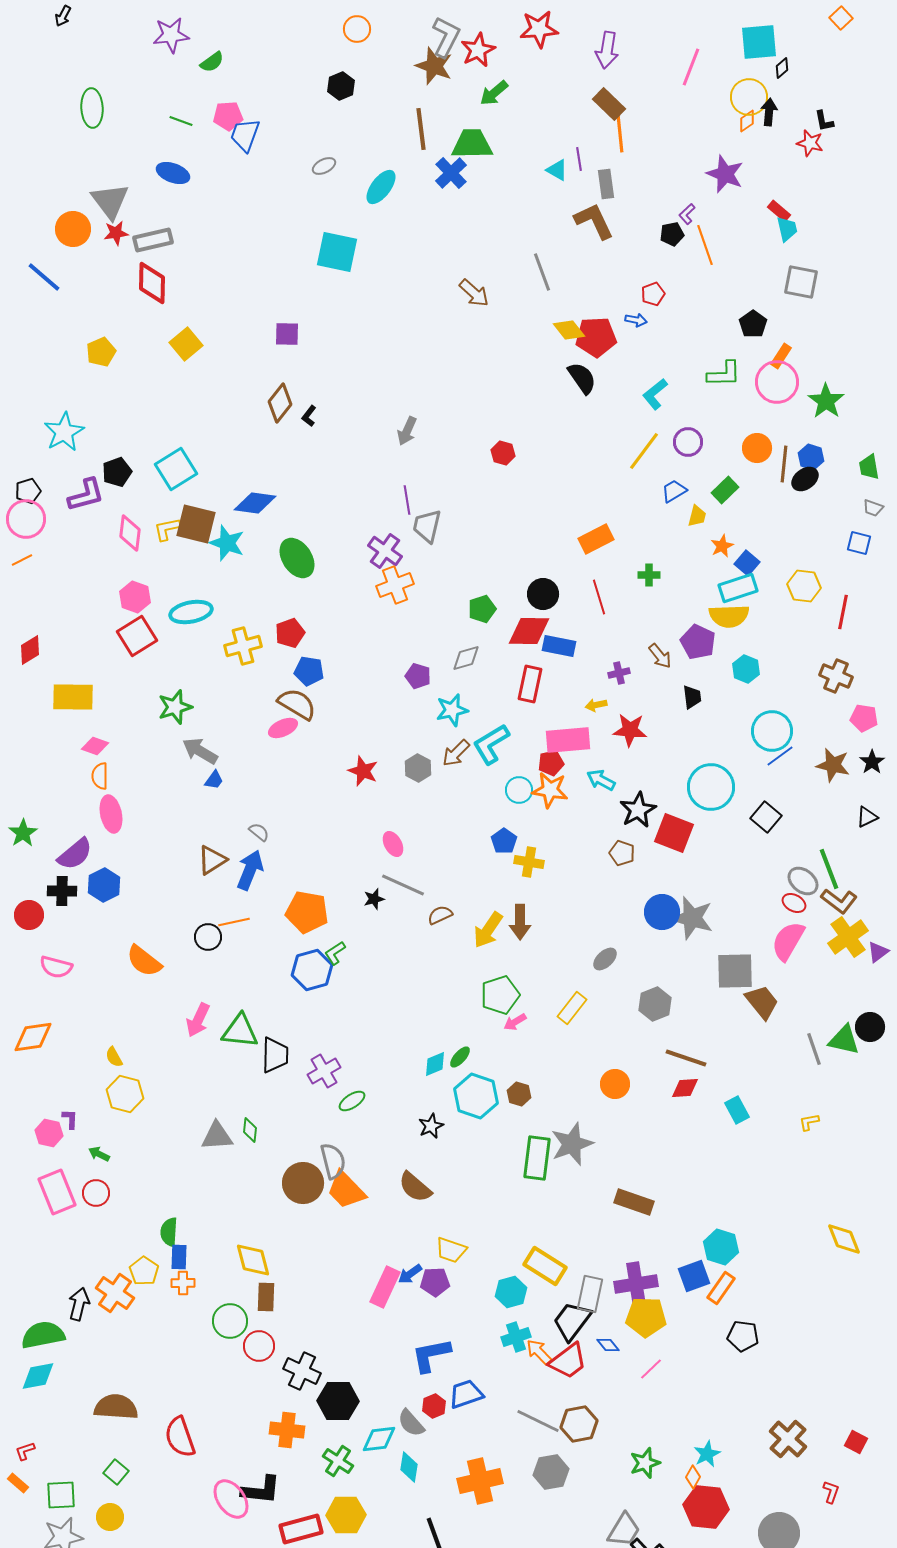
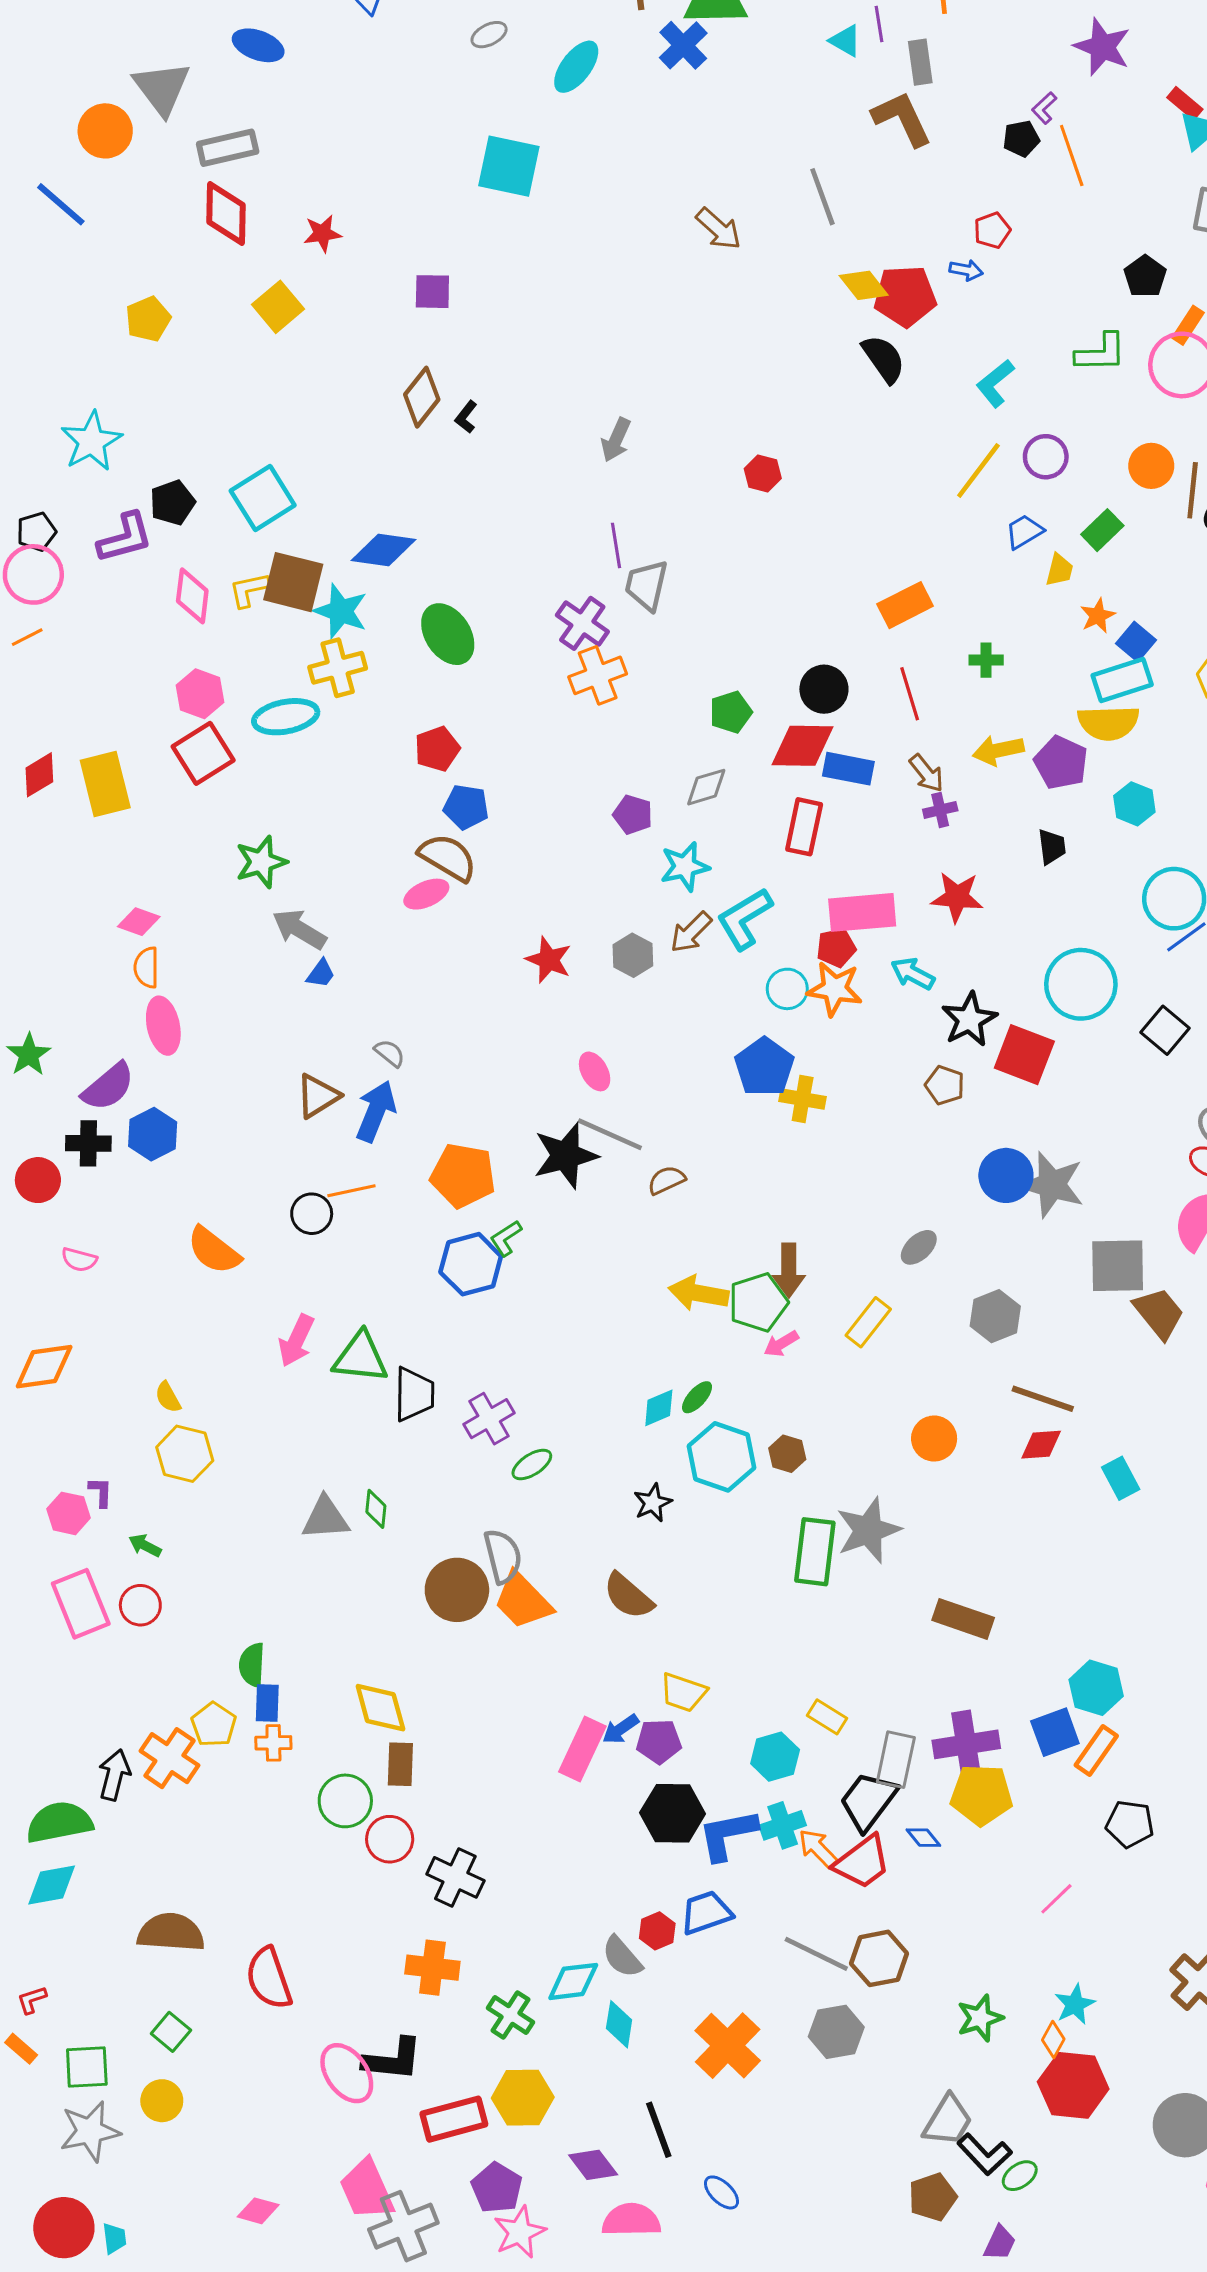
red star: (116, 233) -> (322, 233), moved
yellow cross: (243, 646) -> (338, 668), moved
brown arrow: (660, 656) -> (926, 773), moved
yellow rectangle: (73, 697) -> (105, 784), moved, turned 75
yellow arrow: (596, 705) -> (998, 750), moved, size x1.5
blue pentagon: (504, 841) -> (764, 1067), size x1.5
black star: (374, 899) -> (566, 1156), size x2.0
brown arrow: (520, 922) -> (789, 1270), moved
yellow arrow: (488, 930) -> (699, 1293), moved, turned 66
pink semicircle: (56, 967) -> (79, 1260), size x0.7
yellow rectangle: (545, 1266) -> (827, 1717), size x0.6
blue L-shape: (431, 1355) -> (728, 1835), moved
pink line: (651, 1369) -> (1056, 1899), moved
black hexagon: (338, 1401) -> (673, 1813), moved
orange cross: (480, 1481) -> (728, 2046), turned -33

